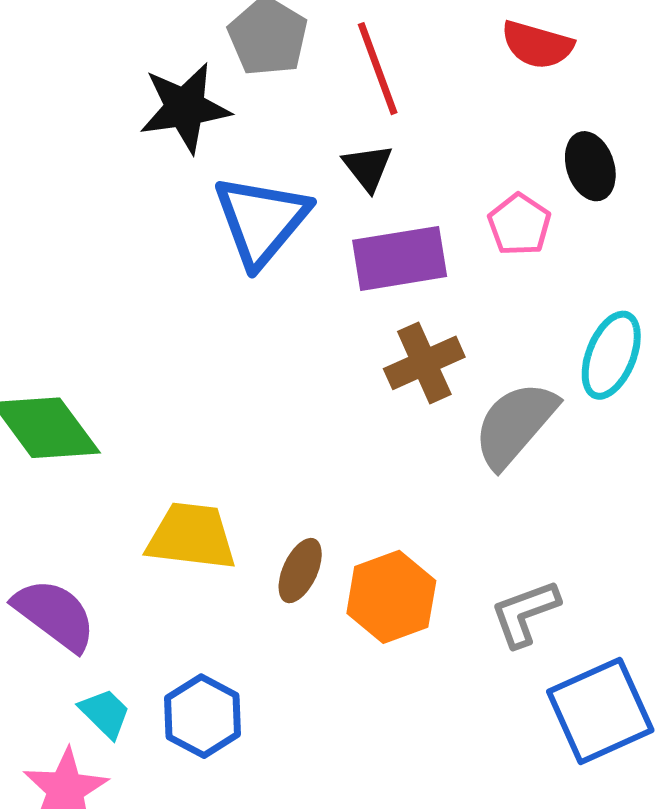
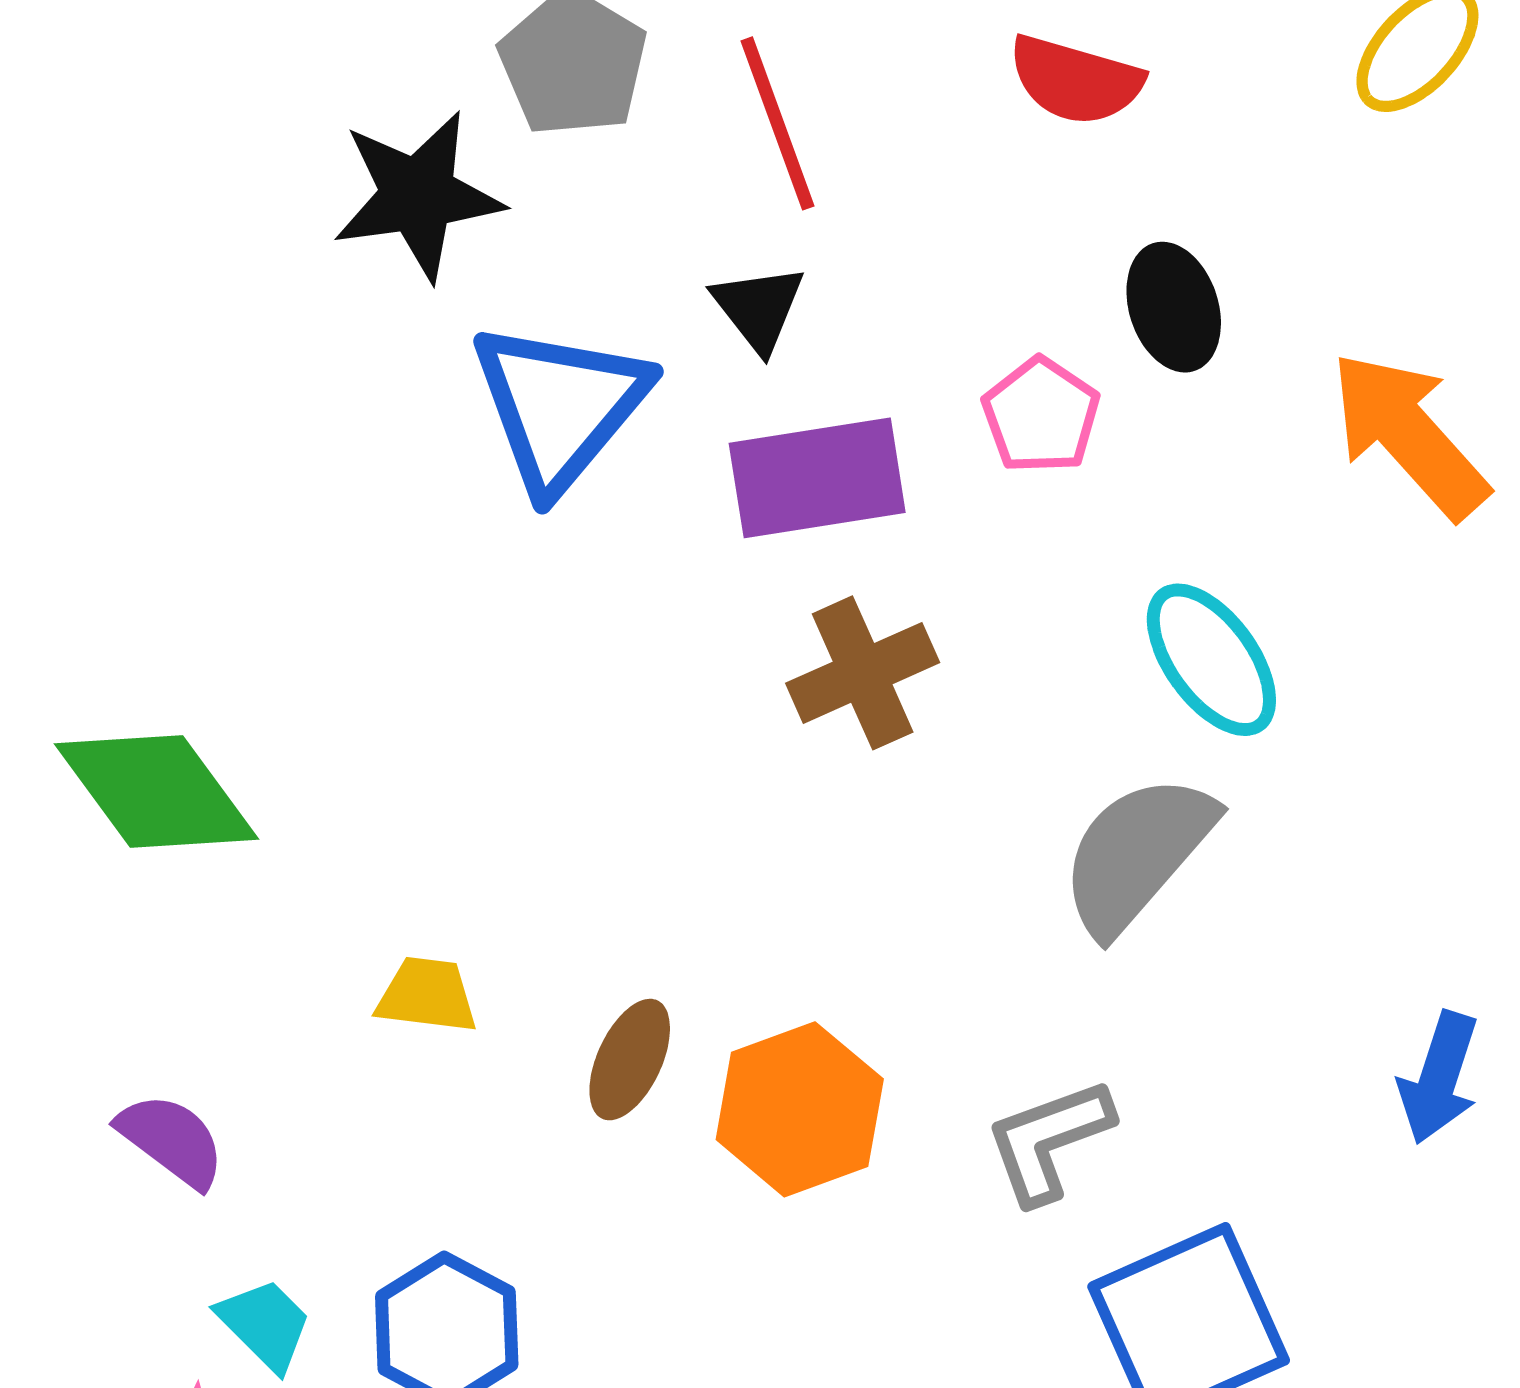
cyan ellipse: (611, 355) -> (1211, 660), turned -58
gray semicircle: (515, 424) -> (1137, 854), moved
yellow trapezoid: (191, 536) -> (427, 995), size x0.6
purple semicircle: (55, 615) -> (172, 1140), size x0.7

